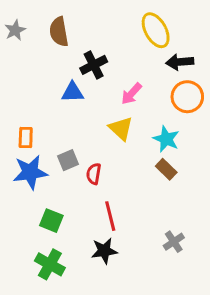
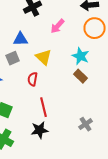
blue triangle: (73, 92) -> (21, 39), moved
yellow triangle: (121, 128) -> (44, 57), moved
gray square: (68, 160) -> (13, 58), moved

